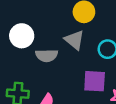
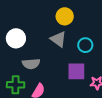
gray semicircle: (47, 55) -> (31, 64), moved

